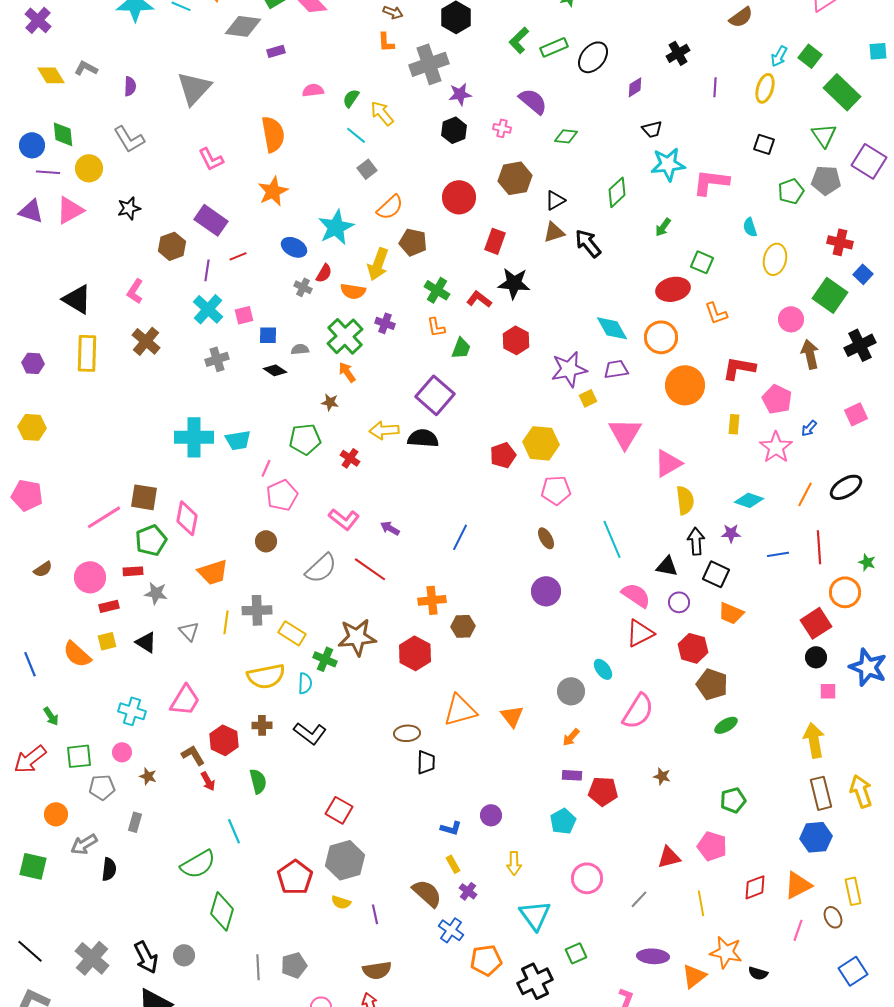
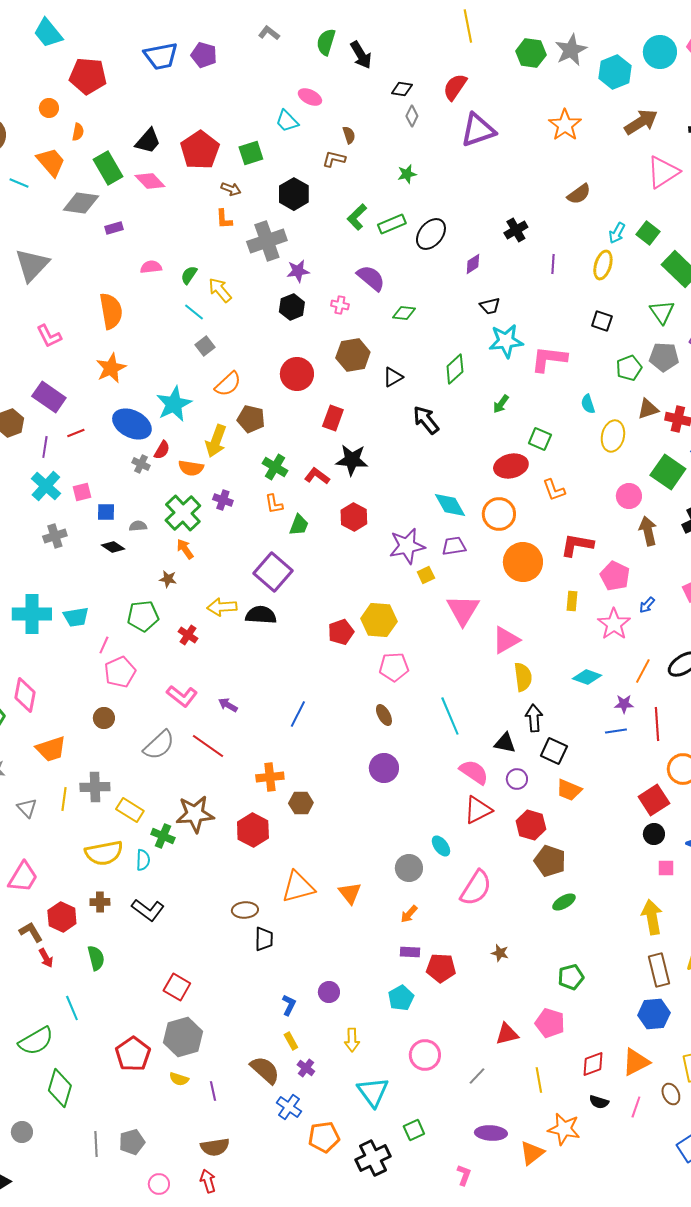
brown triangle: (554, 232) -> (648, 409), moved
blue ellipse: (294, 247) -> (132, 424), size x1.5
purple star: (731, 533) -> (624, 704), moved
blue L-shape: (451, 828) -> (289, 1005), turned -80
black semicircle: (758, 973) -> (599, 1102), moved

